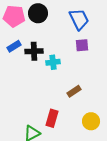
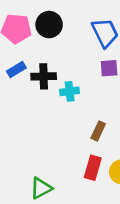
brown rectangle: (74, 91) -> (98, 131), turned -32
red rectangle: (52, 118) -> (93, 168), moved

